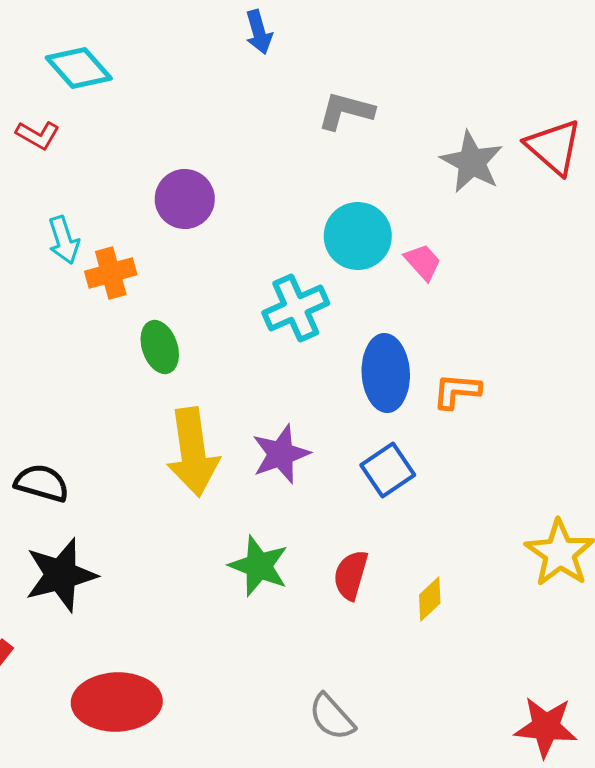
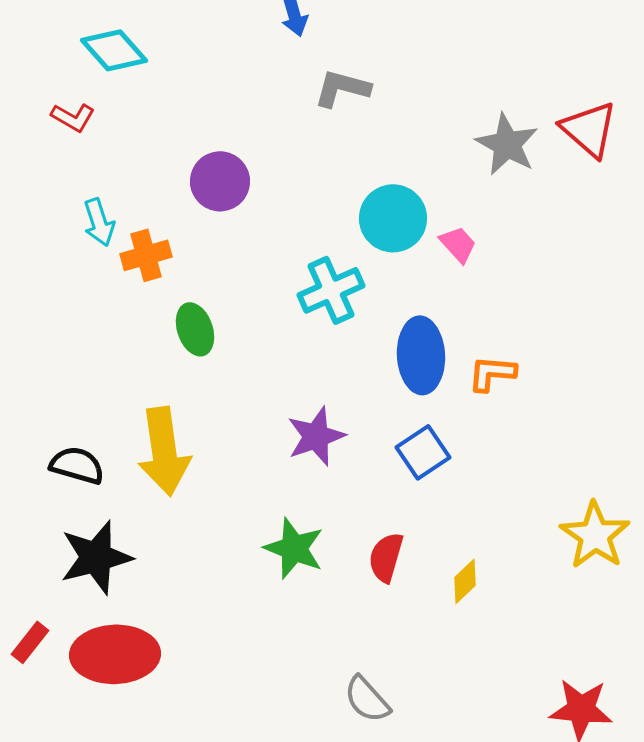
gray L-shape: (346, 111) -> (342, 88), moved
yellow arrow: (193, 452) -> (164, 451), moved
red ellipse: (117, 702) -> (115, 654), moved

